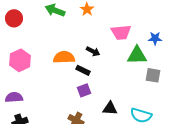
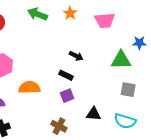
pink trapezoid: (121, 32) -> (105, 20), moved
orange semicircle: (64, 57) -> (29, 88), moved
gray square: (153, 75) -> (128, 90), moved

